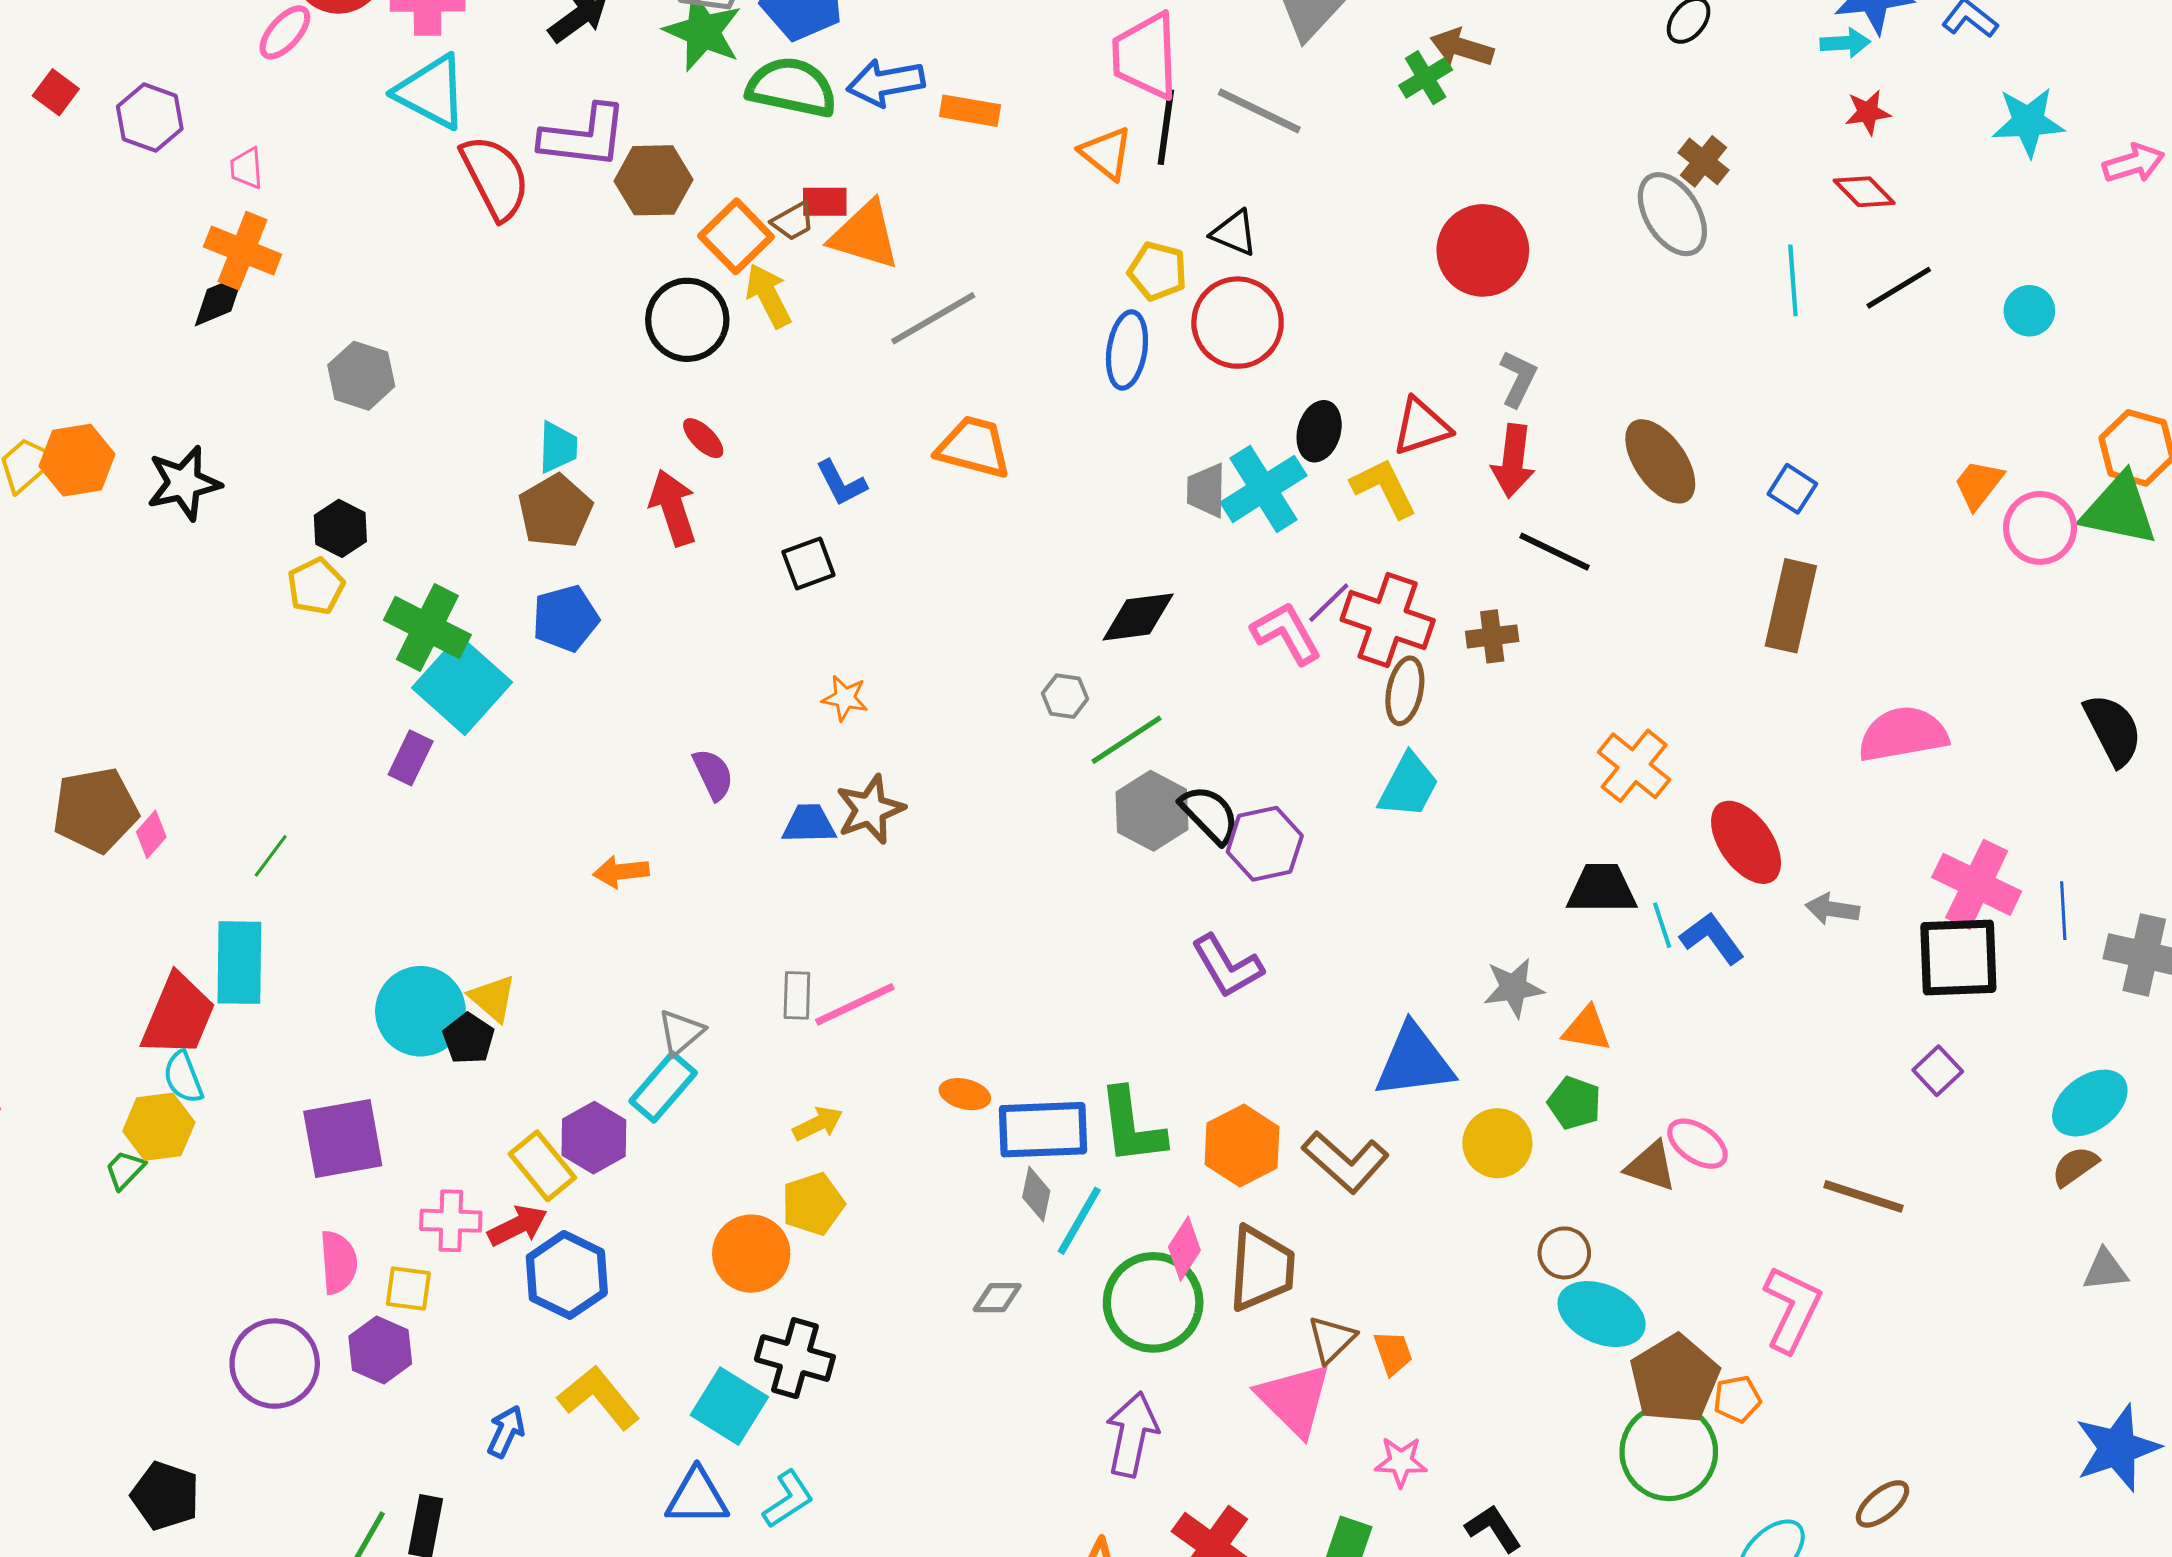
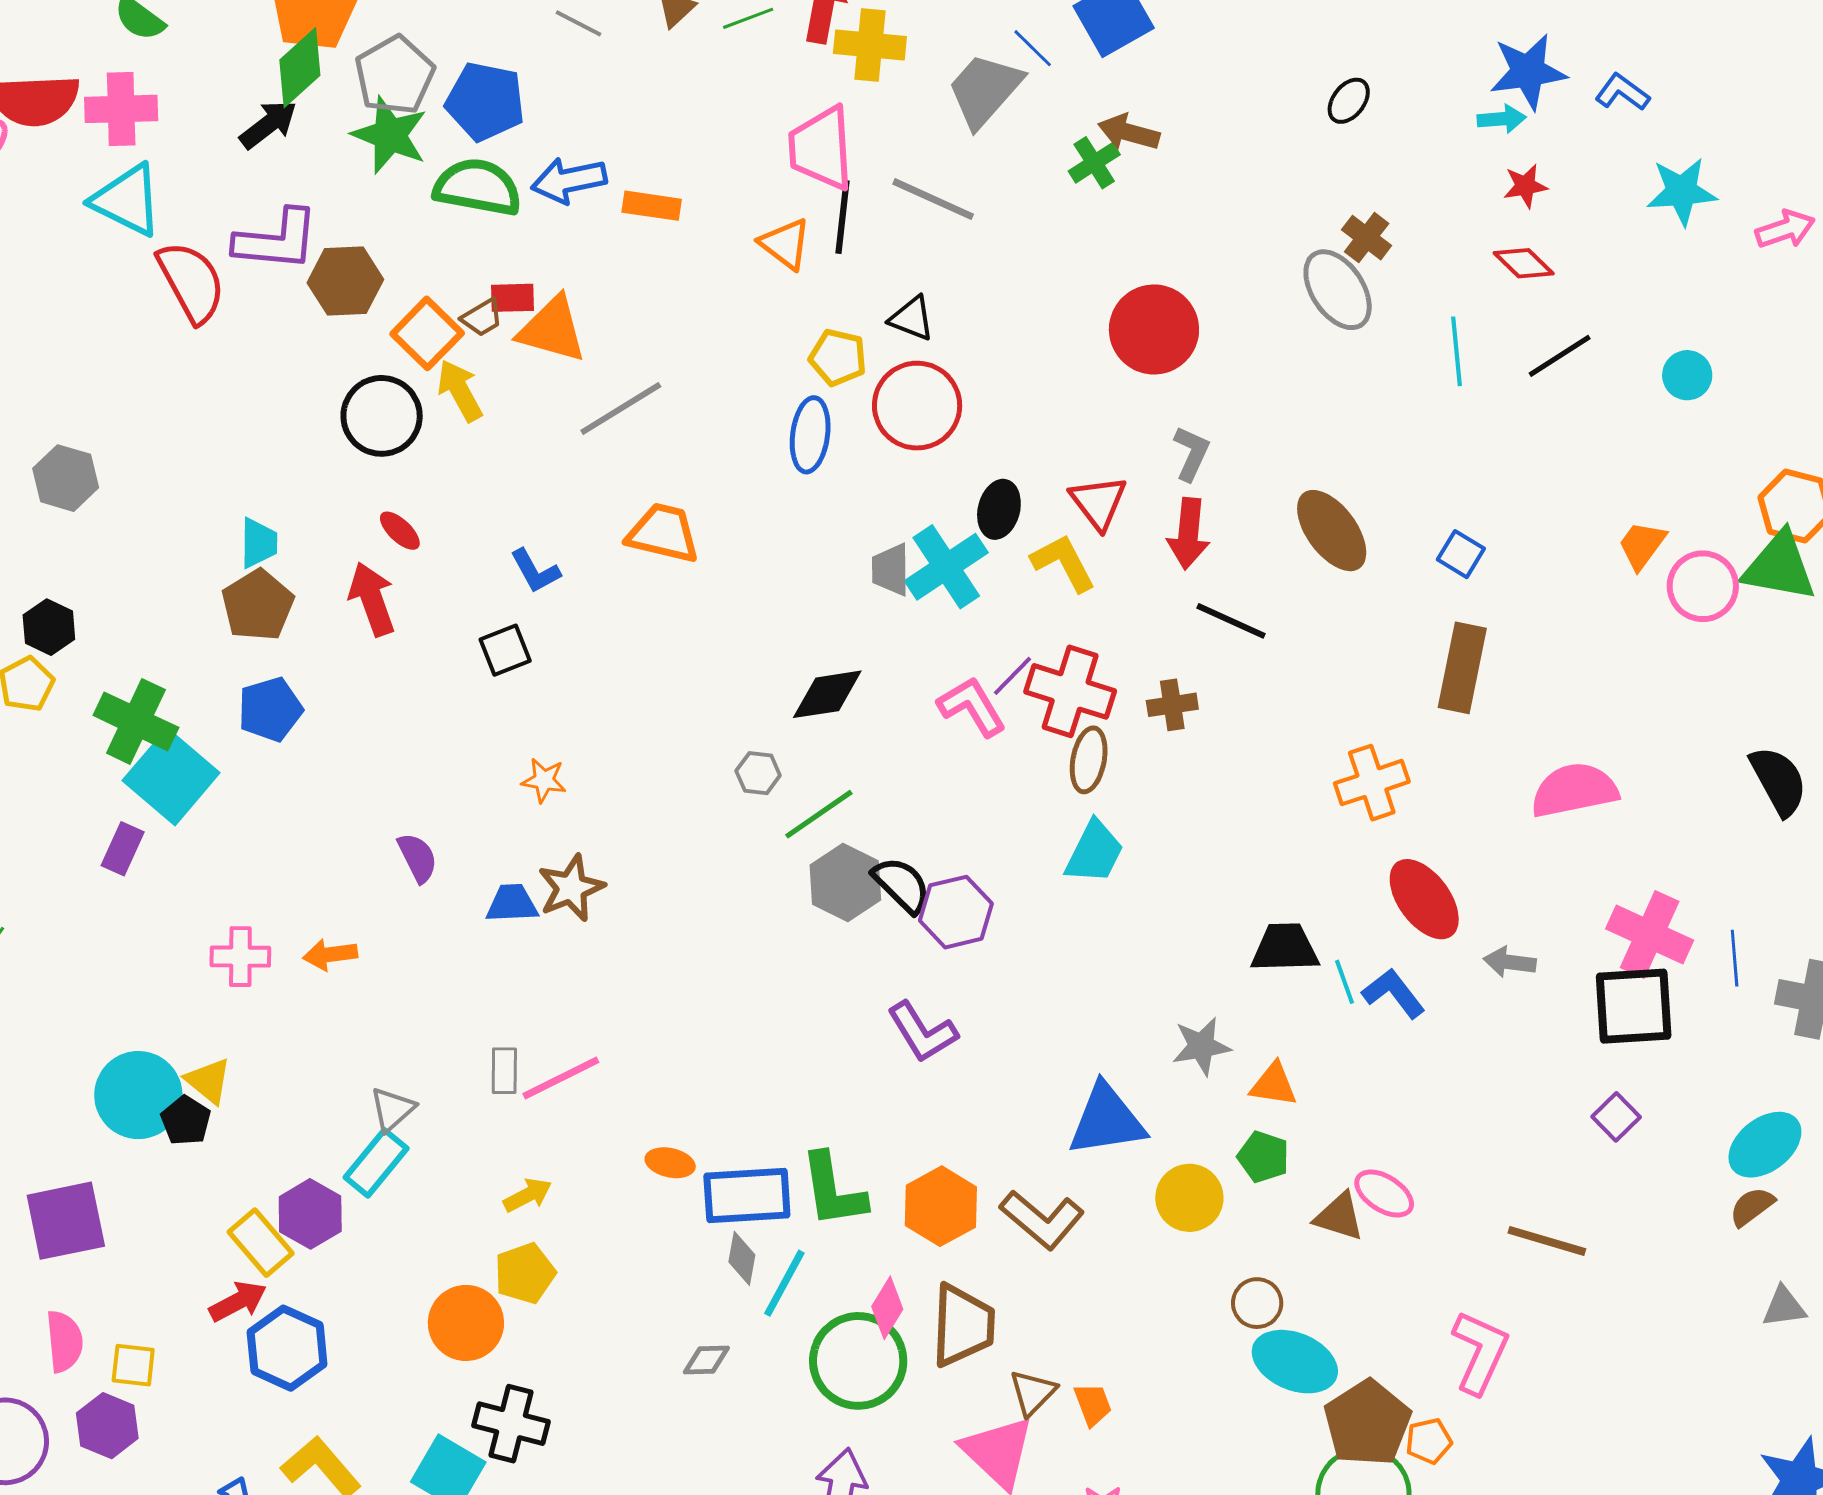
red triangle: (1421, 427) -> (1098, 502), turned -48
orange cross: (1634, 766) -> (1372, 783), moved, turned 34
pink cross: (451, 1221) -> (240, 957), moved

